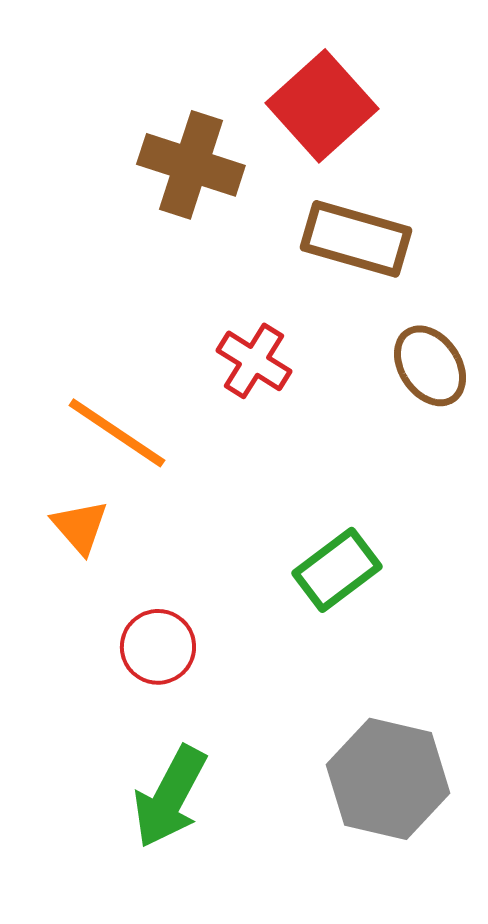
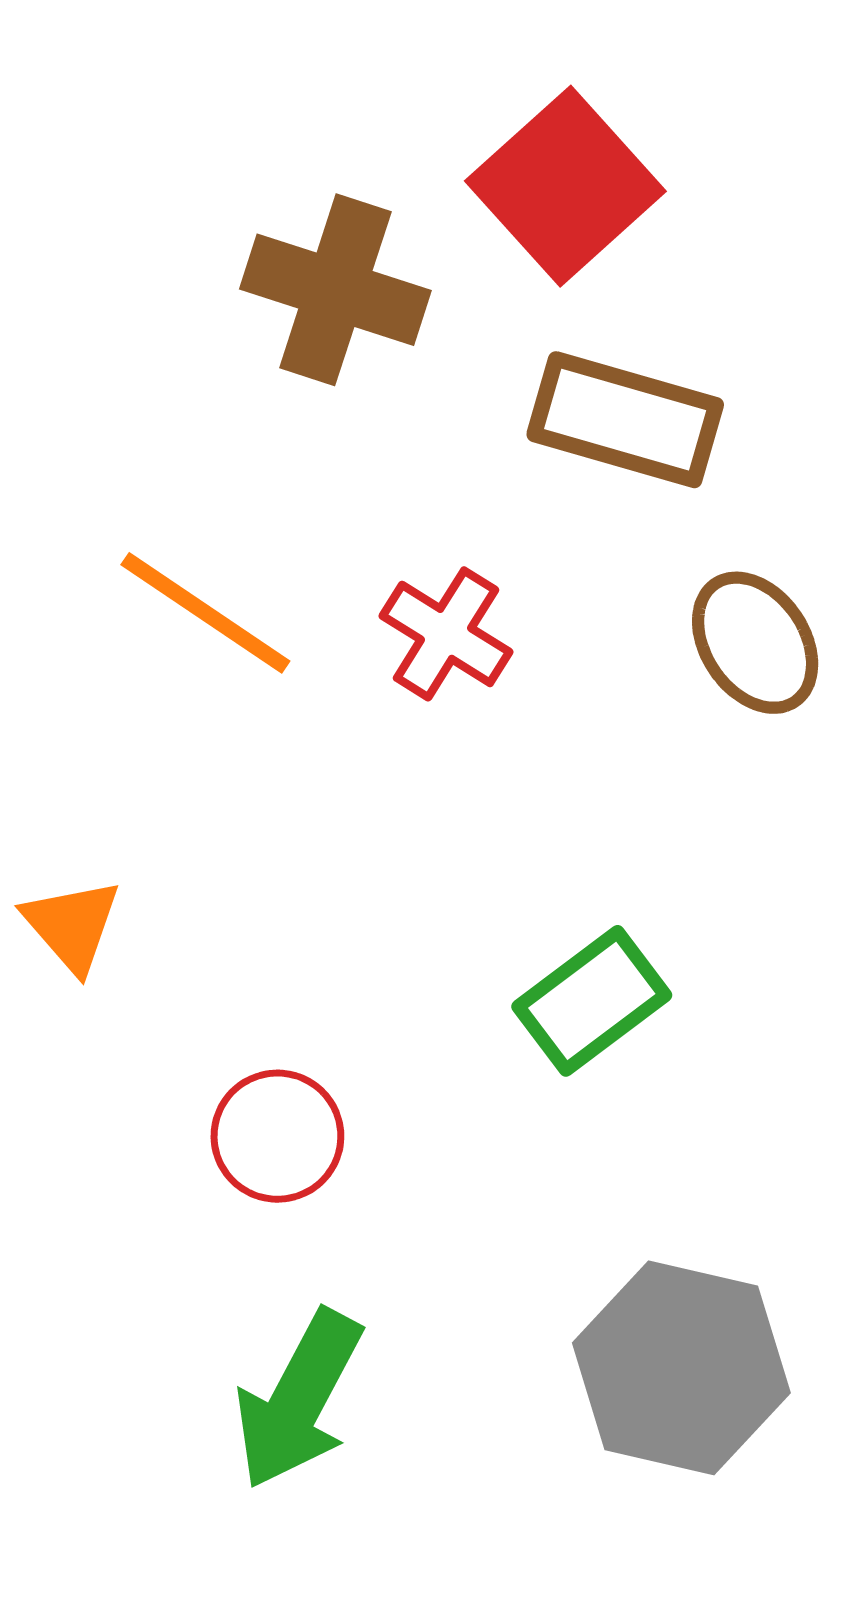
orange line: (117, 433) -> (205, 613), moved
orange triangle: (80, 527) -> (72, 925), moved

